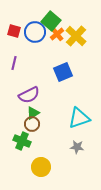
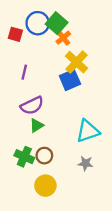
blue circle: (35, 32) -> (38, 23), moved
yellow cross: (76, 36) -> (77, 62), moved
purple line: (14, 63) -> (24, 72), moved
brown circle: (32, 124) -> (44, 156), moved

